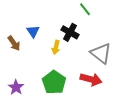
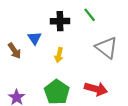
black cross: (70, 32) -> (60, 21), moved, turned -30
gray triangle: (101, 53) -> (107, 48), moved

